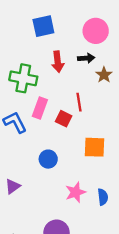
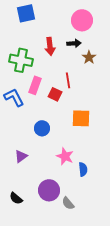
blue square: (43, 26) -> (26, 13), moved
purple triangle: (13, 186) -> (21, 156), moved
pink star: (75, 192) -> (65, 156), turned -30
blue semicircle: (103, 197) -> (83, 169), moved

